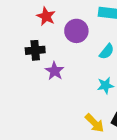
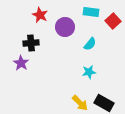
purple star: (55, 71) -> (21, 63), moved

